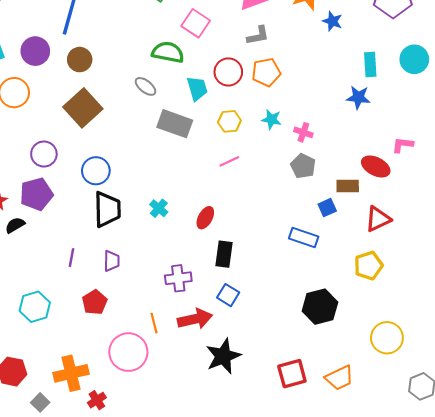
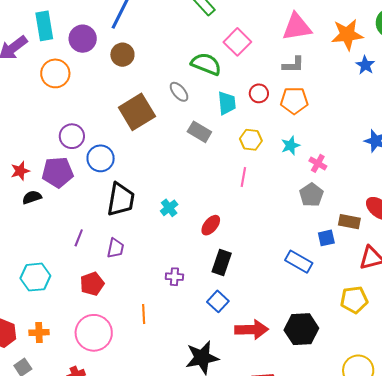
red circle: (228, 72) -> (259, 93), size x0.7
brown square: (83, 108) -> (137, 112), moved
cyan star: (271, 119) -> (290, 146), turned 30
gray rectangle: (175, 124) -> (199, 132), size x0.7
pink line: (229, 161) -> (243, 177), turned -66
blue circle: (96, 171) -> (101, 158), moved
purple cross: (178, 278) -> (174, 277), size x0.7
red arrow: (195, 319) -> (252, 330), moved
pink circle: (128, 352) -> (94, 333), moved
orange cross: (71, 373) -> (39, 332), moved, size x0.6

